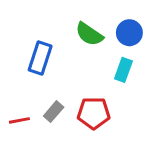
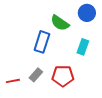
blue circle: (129, 33) -> (87, 13), moved
blue rectangle: (40, 58) -> (42, 42), moved

